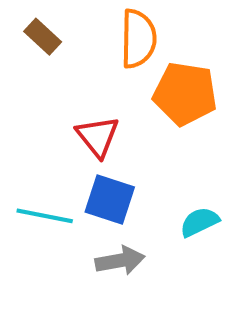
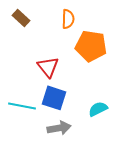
orange semicircle: (138, 39) -> (68, 19), size x0.7

